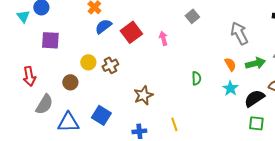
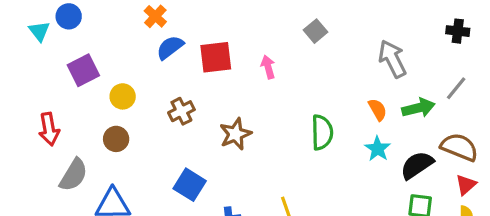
red square: (131, 32) -> (216, 57), turned 30
purple square: (50, 40) -> (83, 70), turned -30
yellow circle: (88, 62) -> (123, 96), moved
green semicircle: (196, 78) -> (322, 132), size x1.5
brown star: (143, 95) -> (235, 134), moved
blue square: (101, 115) -> (190, 185), moved

